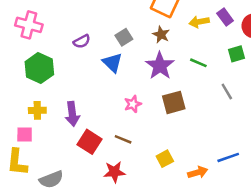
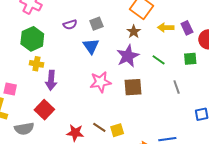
gray square: (124, 37) -> (96, 24), moved
pink star: (133, 104) -> (100, 82), size x1.5
yellow cross: (37, 110) -> (36, 64), moved
brown line: (123, 139) -> (99, 127), moved
red square: (90, 142) -> (44, 110), moved

